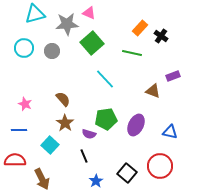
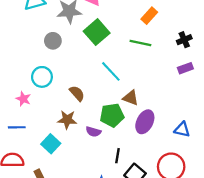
black cross: (161, 36) -> (184, 40), moved, turned 32
cyan circle: (24, 48) -> (42, 77), moved
brown triangle: (153, 91) -> (131, 98), moved
brown semicircle: (63, 99) -> (77, 93), moved
brown star: (65, 123) -> (67, 120), turned -30
black line: (84, 156) -> (117, 156), moved, turned 32

